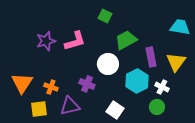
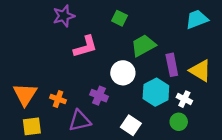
cyan trapezoid: (180, 27) -> (197, 19), moved, turned -30
purple star: (46, 41) -> (64, 16), moved
yellow triangle: (176, 62) -> (200, 71), turned -35
yellow square: (39, 109) -> (32, 126), moved

